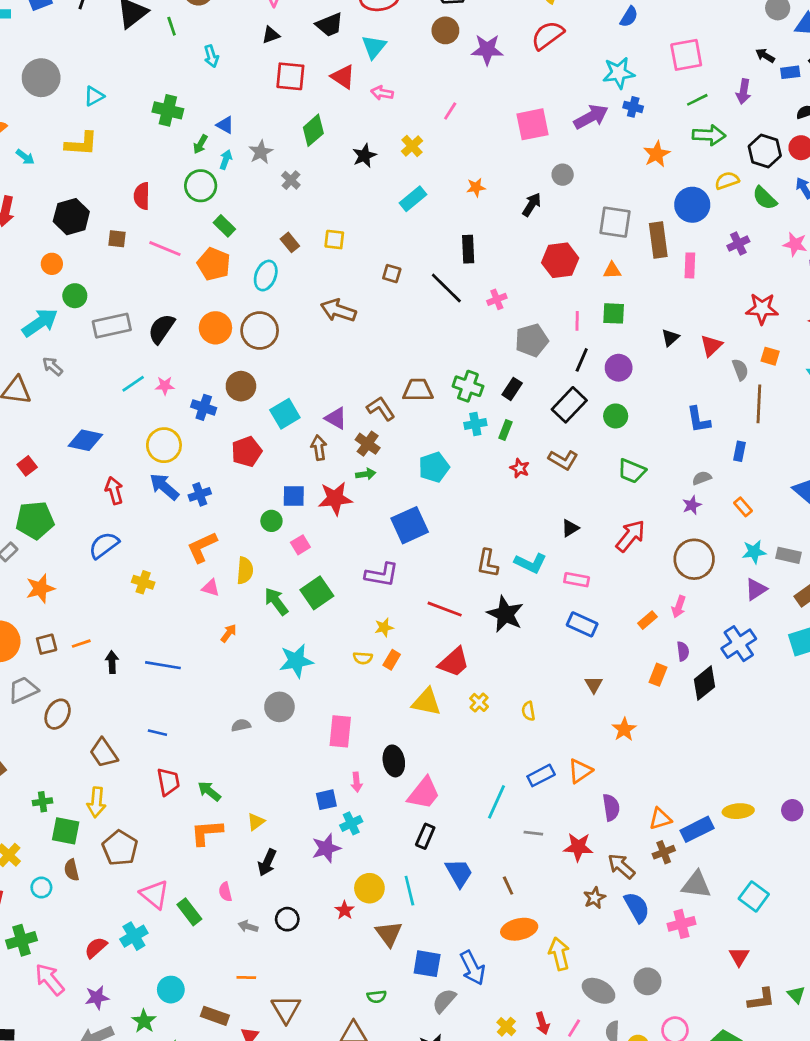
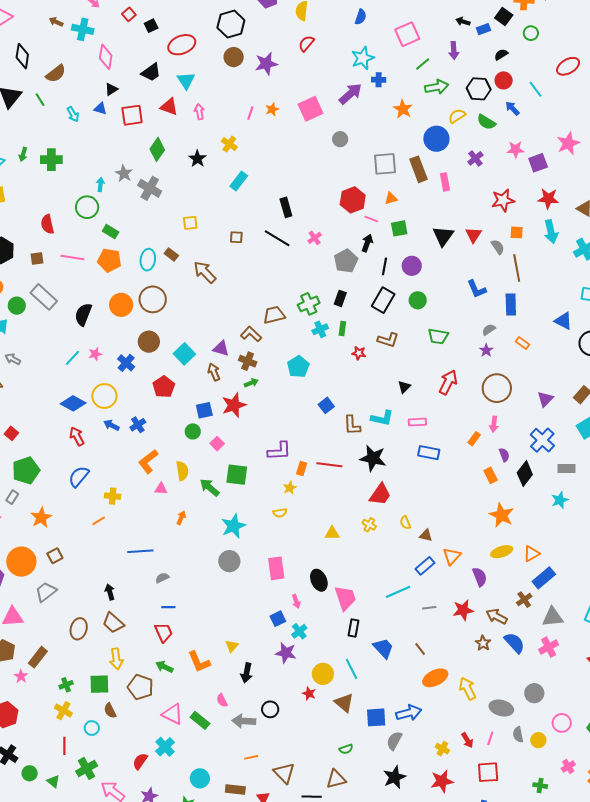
red semicircle: (548, 35) -> (306, 43), size x0.7
pink arrow: (382, 93) -> (199, 112), turned 84
blue triangle: (225, 125) -> (100, 108), moved
green arrow: (200, 144) -> (23, 154), moved
gray cross: (291, 180) -> (150, 188), size x1.6
orange star: (476, 187) -> (272, 109), moved
black arrow: (532, 205) -> (367, 243), moved
brown rectangle: (290, 242) -> (171, 255), moved
brown arrow: (338, 310) -> (205, 272), turned 40
pink line: (577, 321) -> (371, 219), moved, turned -56
gray rectangle: (112, 326) -> (44, 297), moved, turned 68
black triangle: (670, 338) -> (443, 236), size x1.6
green cross: (468, 386) -> (309, 304), turned -30
blue cross: (204, 407) -> (126, 363), turned 36
blue diamond: (85, 440) -> (73, 403), moved, turned 30
blue rectangle: (739, 451) -> (511, 305), size x1.5
blue arrow: (164, 487) -> (111, 425), size x0.7
blue square: (410, 525) -> (326, 405), moved, size x0.6
cyan star: (754, 552) -> (560, 500), moved
gray rectangle: (788, 555) -> (566, 468), moved
green square: (317, 593) -> (237, 475), turned -35
orange line: (81, 644) -> (99, 521), moved
orange rectangle: (392, 660) -> (302, 468), moved
black arrow: (112, 662) -> (110, 592), moved
red trapezoid: (454, 662) -> (380, 495), moved
orange rectangle: (658, 675) -> (491, 475), turned -35
brown triangle: (594, 685) -> (426, 535), moved, turned -32
yellow triangle: (426, 702) -> (332, 533), size x0.7
brown ellipse: (58, 714) -> (79, 629), moved
gray semicircle: (241, 725) -> (162, 578), moved
orange star: (624, 729) -> (501, 515), moved, size x1.4
blue line: (157, 733) -> (168, 607), moved
green arrow: (209, 791) -> (164, 667), moved
pink trapezoid: (424, 793) -> (345, 598), turned -44
green cross: (42, 802) -> (66, 685), moved
cyan line: (497, 802) -> (398, 592), turned 55
yellow ellipse: (738, 811) -> (502, 552), moved
orange triangle: (660, 819) -> (531, 554), moved
orange L-shape: (207, 833) -> (199, 662), turned -95
purple star: (326, 848) -> (286, 653), turned -30
gray arrow: (248, 926) -> (244, 721), size x1.6
blue arrow: (473, 968) -> (409, 713), turned -65

